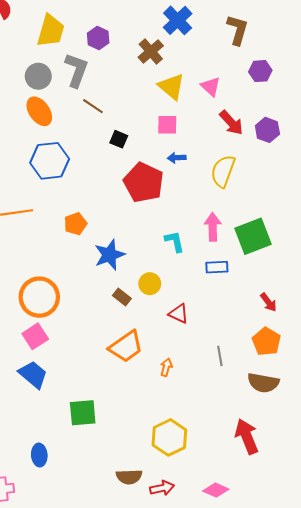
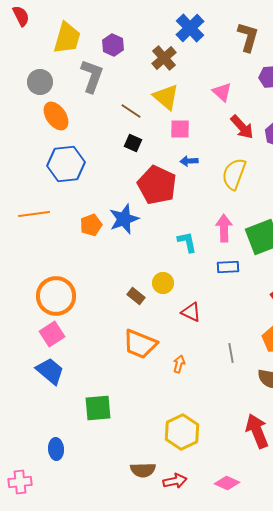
gray circle: (38, 76) -> (40, 82), moved
yellow triangle: (171, 87) -> (166, 97), moved
brown line: (93, 106) -> (131, 111), moved
blue star: (109, 255) -> (124, 219), moved
orange trapezoid: (126, 347) -> (140, 344), turned 57

